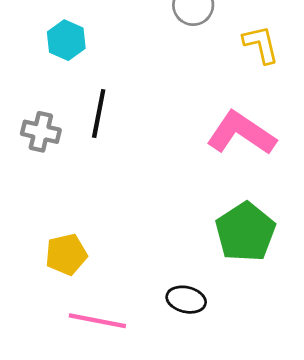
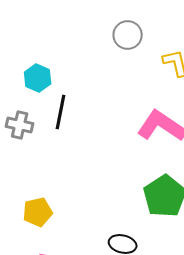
cyan hexagon: (66, 40) -> (38, 78), moved

